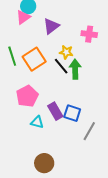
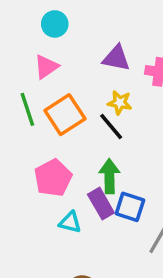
pink triangle: (23, 17) -> (46, 67), moved
purple triangle: (51, 26) -> (116, 58), moved, turned 48
green arrow: (75, 69) -> (109, 176), moved

